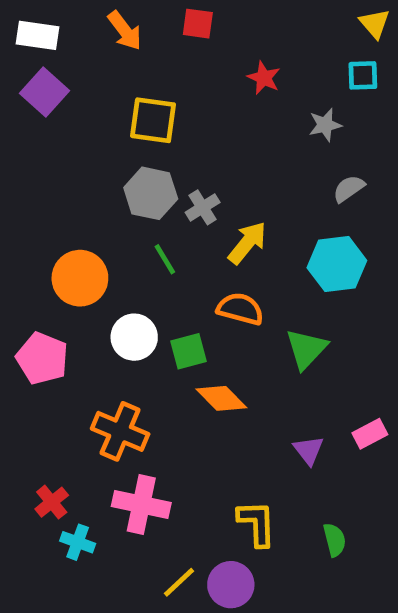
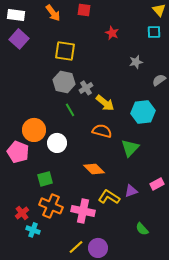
gray star: (325, 125) -> (136, 62), moved
gray semicircle: (349, 189) -> (159, 80), moved
yellow arrow: (247, 243) -> (105, 103), turned 90
orange circle: (80, 278) -> (34, 130), moved
green square: (188, 351) -> (45, 179), moved
orange cross: (120, 431) -> (51, 206), moved
purple triangle: (309, 450) -> (131, 191), turned 48
pink cross: (141, 504) -> (83, 211), moved
yellow L-shape: (257, 523) -> (109, 197), moved, turned -55
green semicircle: (335, 540) -> (142, 229), turned 152

